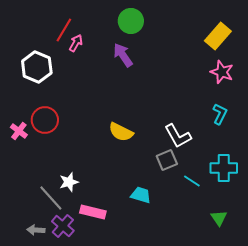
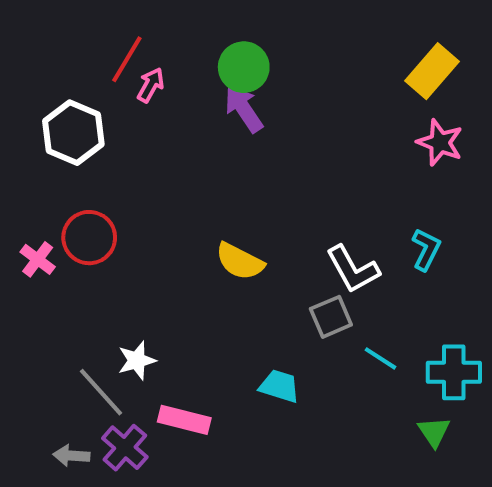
green circle: (131, 21) -> (244, 67), moved
cyan L-shape: (220, 114) -> (426, 249), moved
cyan cross: (224, 168) -> (454, 372), moved

